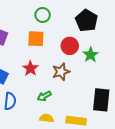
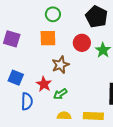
red star: (30, 68) -> (44, 84), moved
brown star: (61, 72) -> (60, 65), moved

